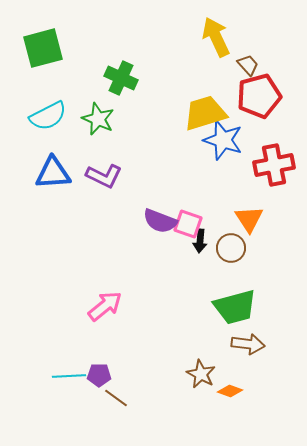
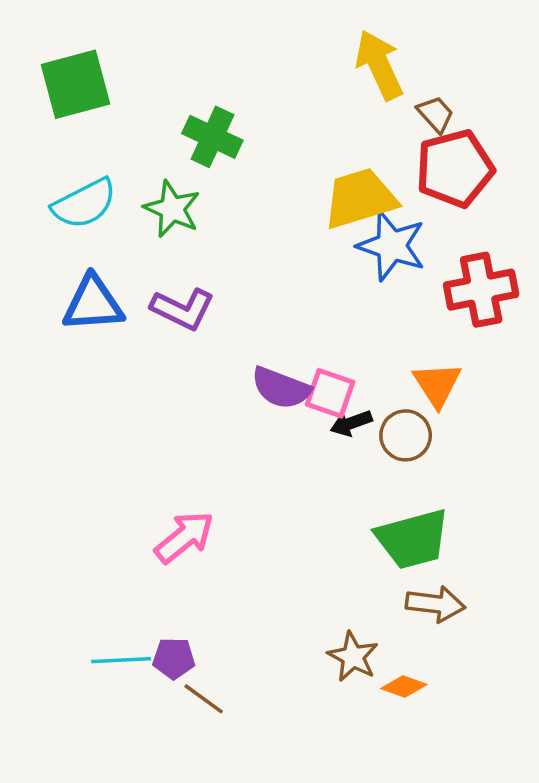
black arrow: (200, 241) -> (351, 423), turned 65

